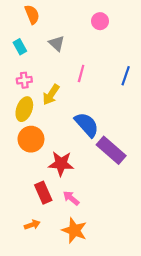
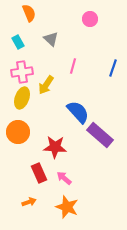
pink cross: (24, 80) -> (22, 72), size x1.5
orange circle: (31, 139) -> (18, 132), moved

